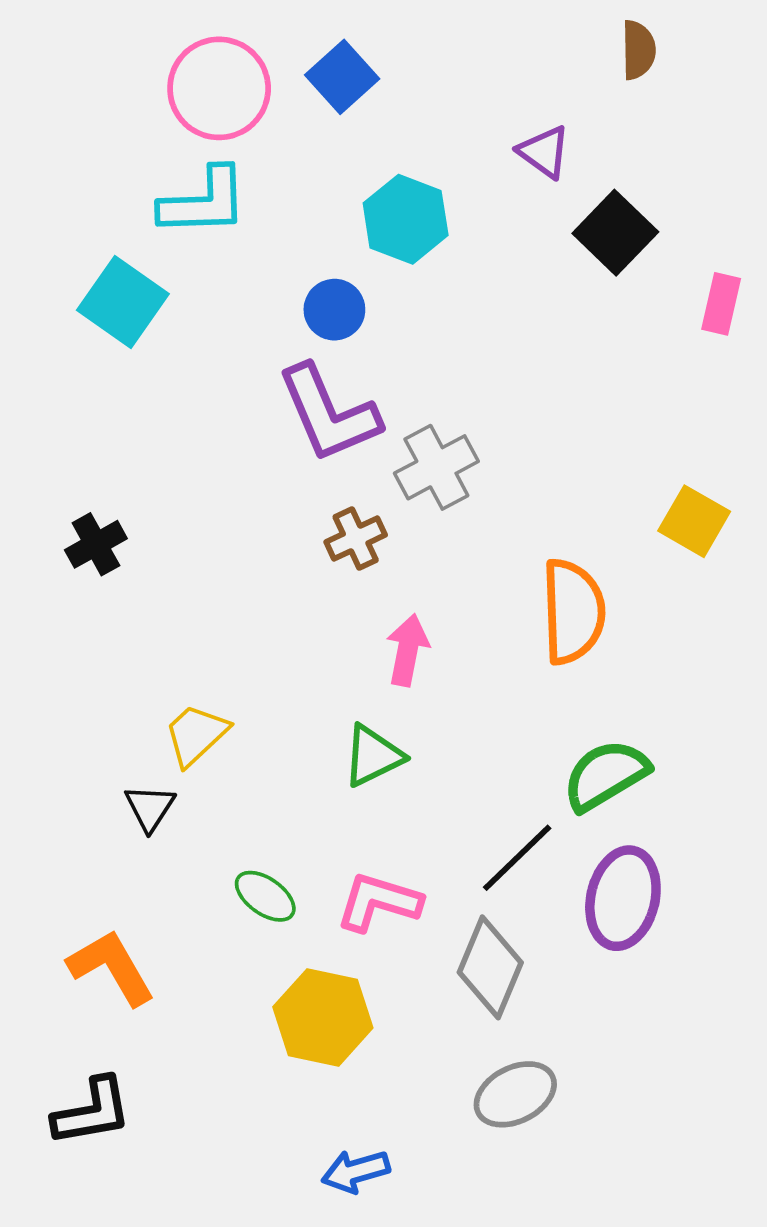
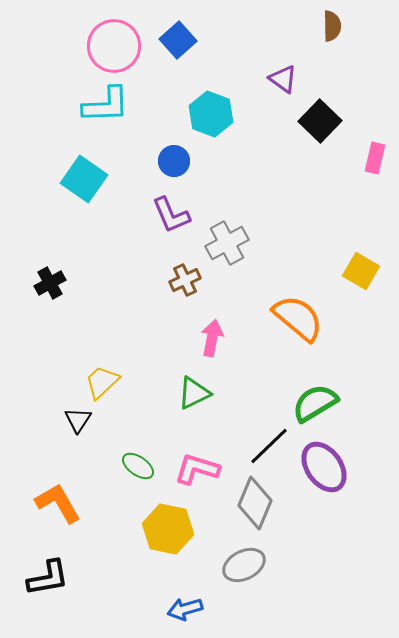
cyan square: (123, 302) -> (84, 179), moved
purple L-shape: (329, 413) -> (171, 215), size x0.7
orange semicircle: (573, 612) -> (298, 318), turned -48
purple ellipse: (623, 898) -> (324, 467), turned -48
gray ellipse: (515, 1094) -> (244, 565), moved

